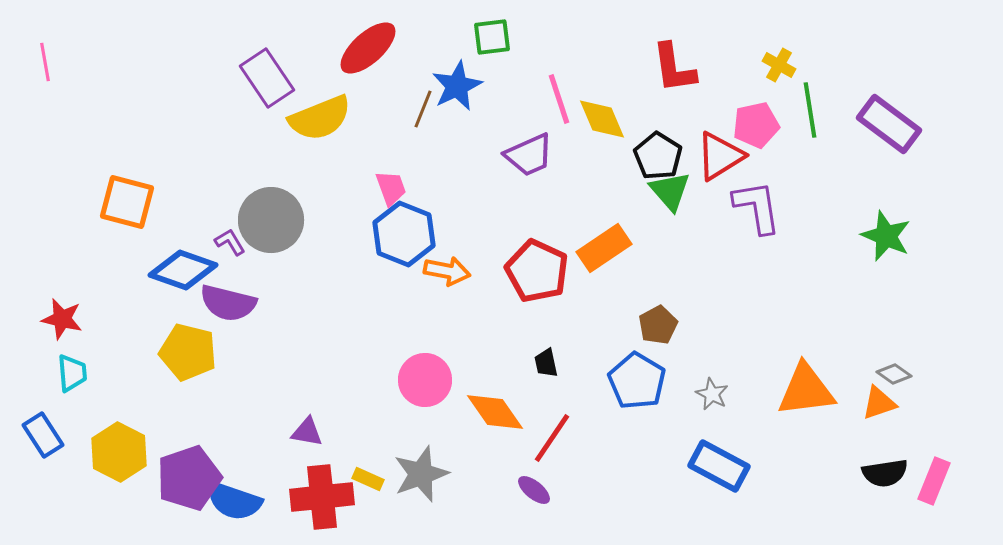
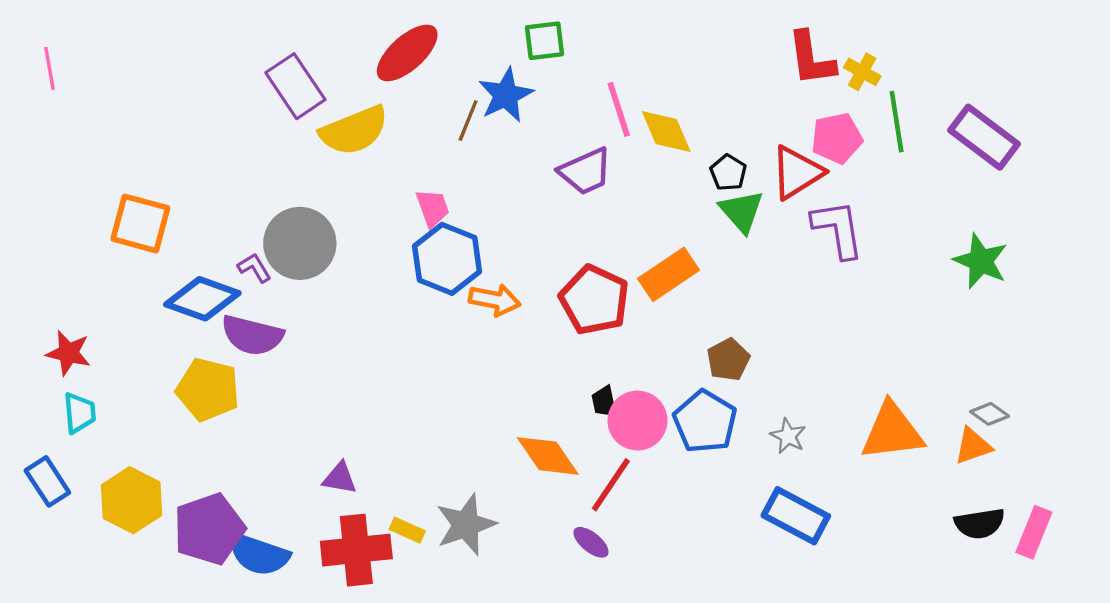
red L-shape: (674, 68) -> (811, 58), moved
black pentagon: (658, 156) -> (728, 173), size x0.7
pink circle: (425, 380) -> (637, 421), moved

